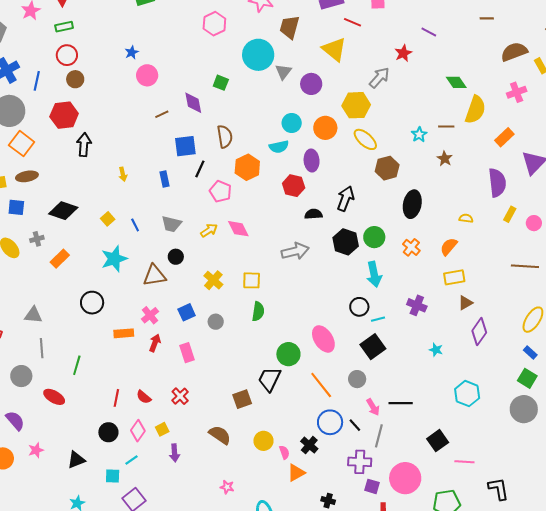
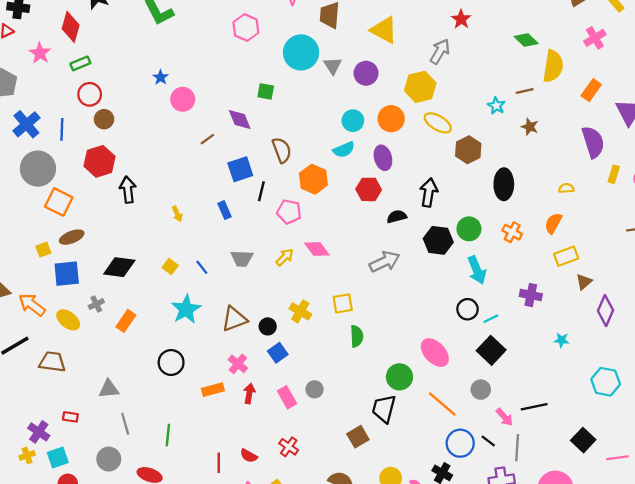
blue square: (16, 207) -> (67, 274), size x1.4
black circle: (176, 257) -> (268, 326), moved
gray circle: (216, 322) -> (315, 389), moved

